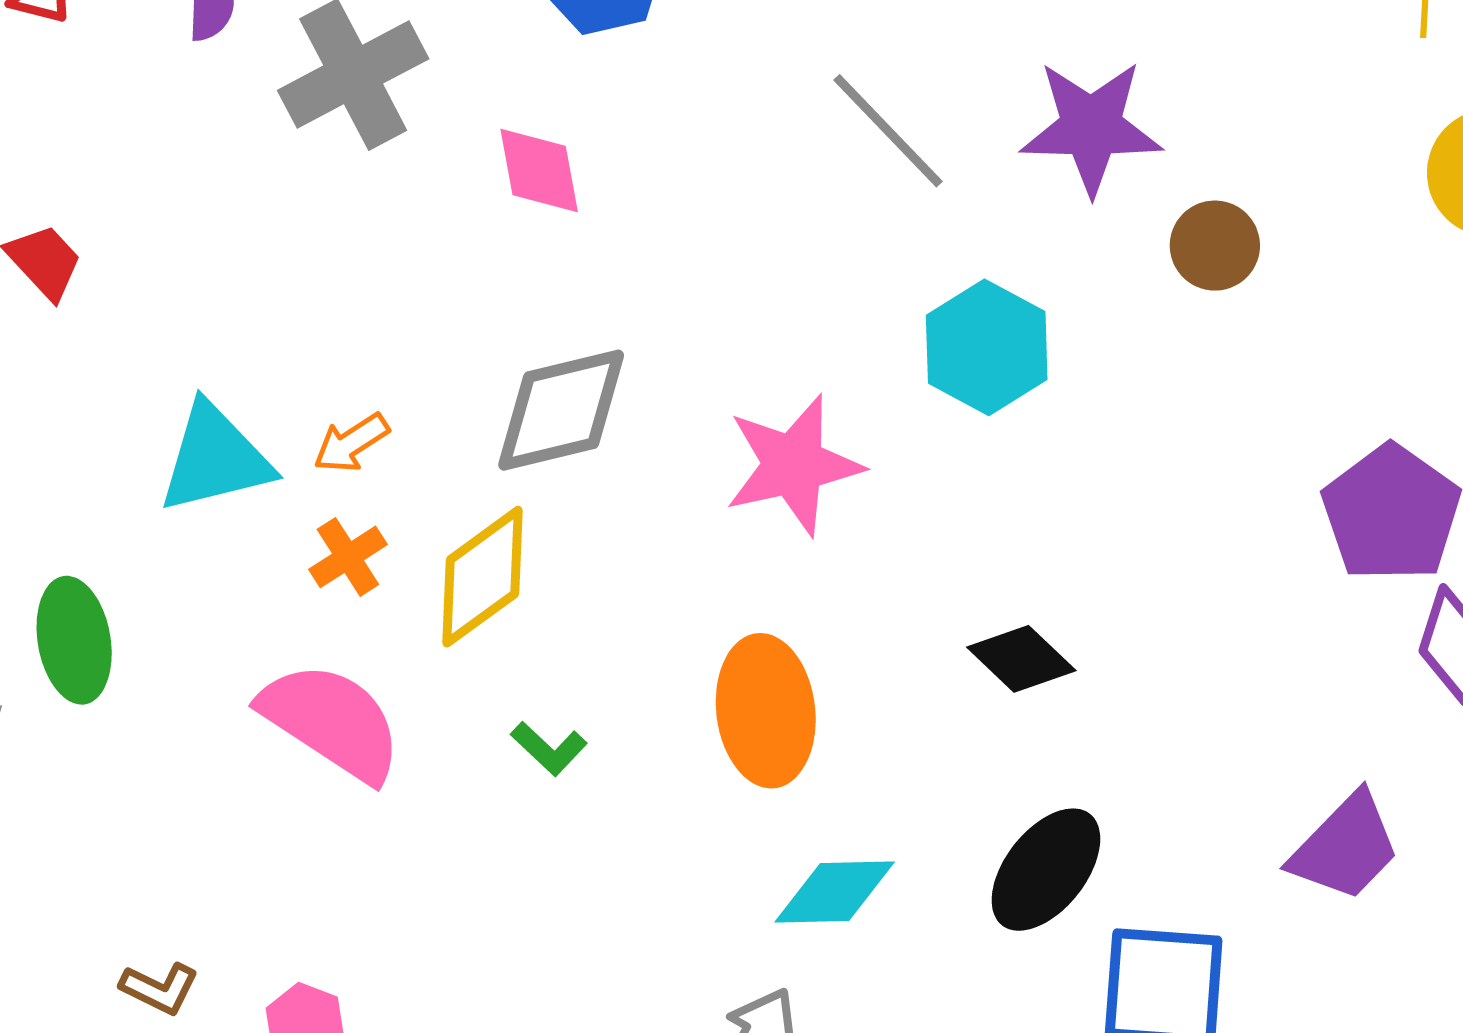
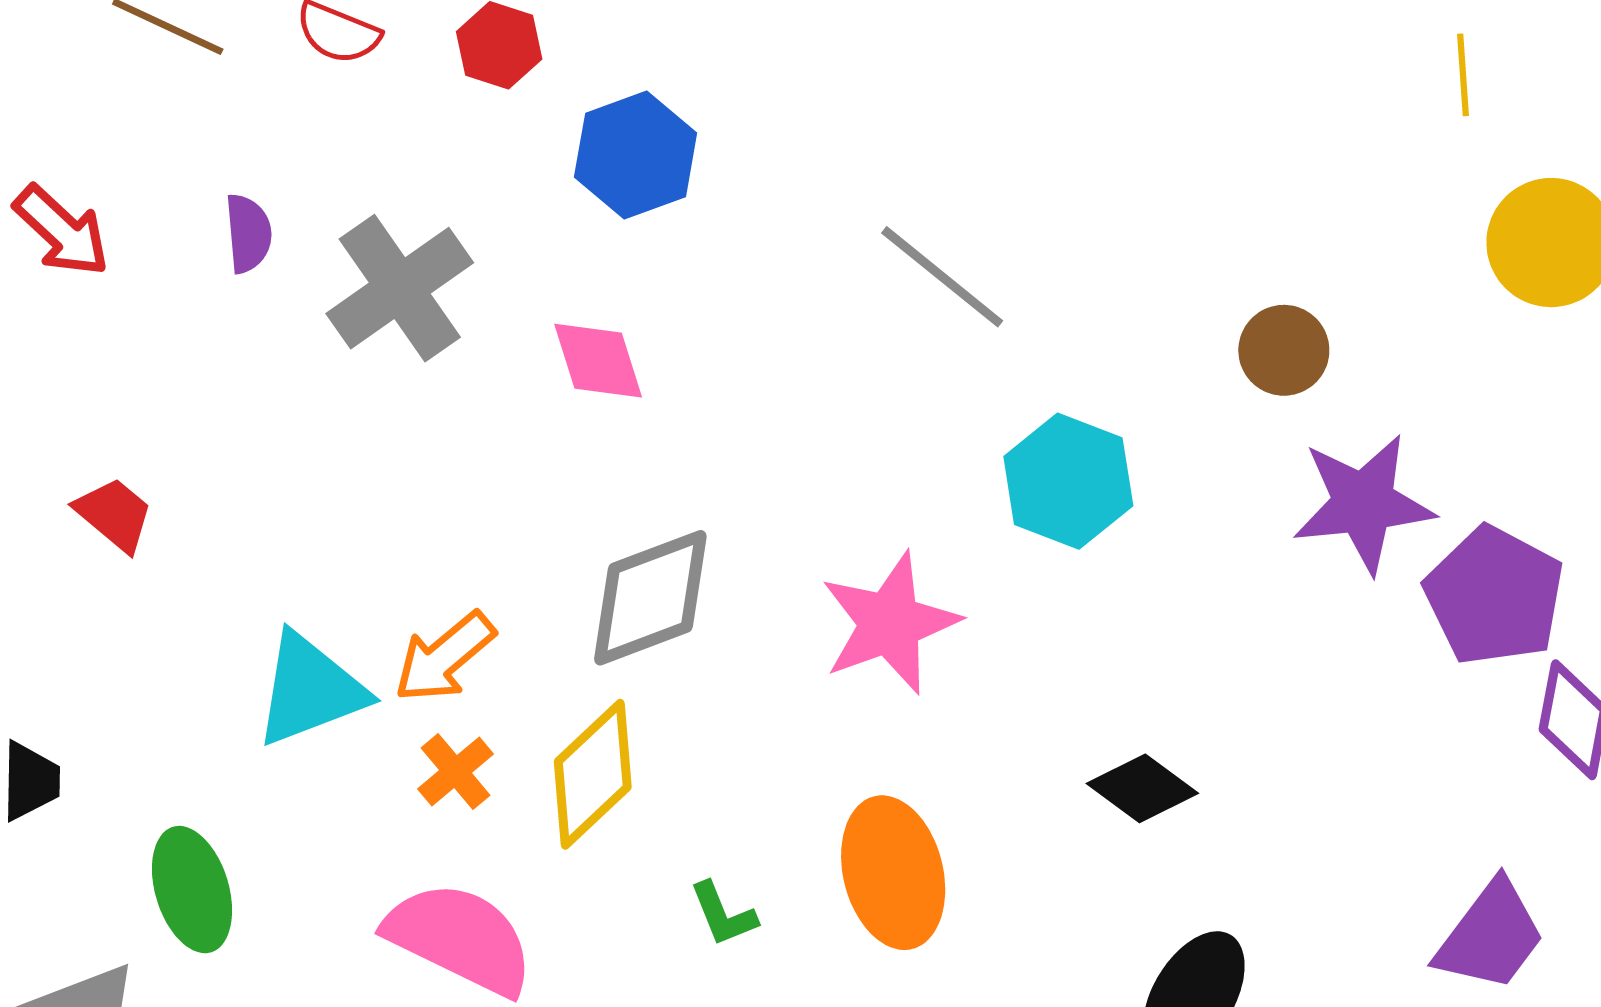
purple star: (1091, 127) -> (1363, 503), moved
orange arrow: (351, 443) -> (444, 657), size x1.4
green L-shape: (549, 749) -> (723, 914), moved, turned 32

